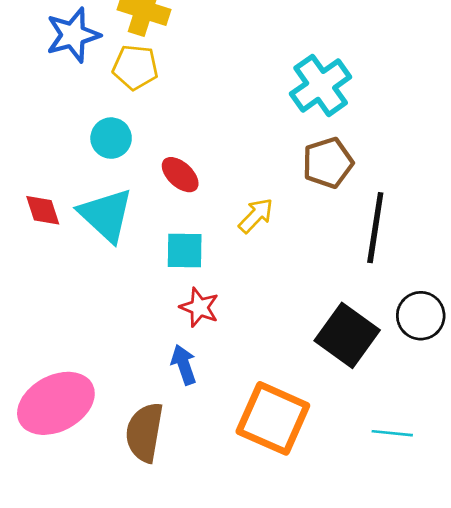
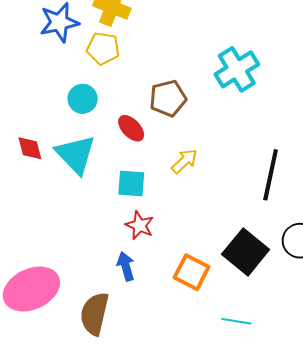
brown pentagon: (328, 163) -> (168, 98), moved
orange square: (273, 418) -> (192, 272), moved, size x0.7
cyan line: (392, 433) -> (236, 321), moved

